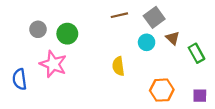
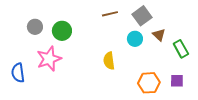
pink star: (53, 64) -> (49, 59), turned 30
purple square: (200, 96) -> (177, 81), moved

